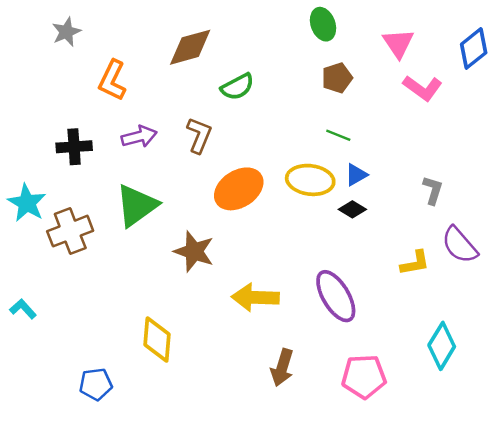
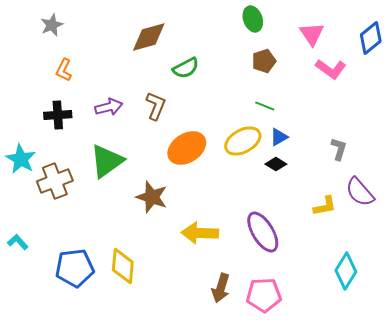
orange L-shape: (112, 80) -> (64, 70), moved, size x0.7
yellow ellipse: (310, 180) -> (243, 141), turned -36
pink pentagon: (364, 377) -> (264, 295), moved
blue pentagon: (96, 384) -> (75, 268), moved, size x1.5

